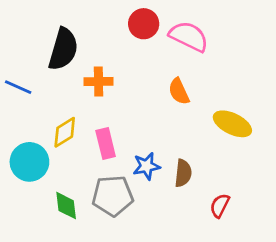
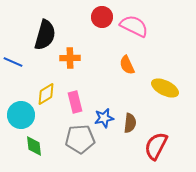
green diamond: (66, 206) -> (34, 146), moved
red semicircle: (220, 206) -> (156, 146), size x1.6

